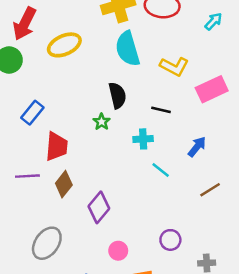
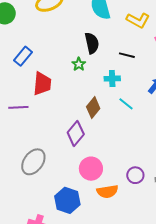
brown diamond: (64, 184) -> (93, 108), moved
purple circle: (170, 240) -> (135, 175), moved
pink circle: (118, 251) -> (91, 169), size x1.5

